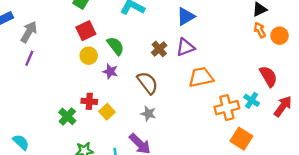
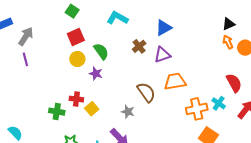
brown cross: (159, 49) -> (139, 46), moved
purple line: (29, 58) -> (25, 59), turned -40
brown semicircle: (148, 83) -> (146, 92), moved
green cross: (67, 116) -> (57, 112), turned -35

